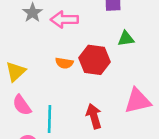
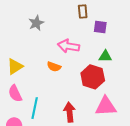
pink arrow: (64, 20) -> (69, 46), moved
red hexagon: (95, 60) -> (93, 77), moved

